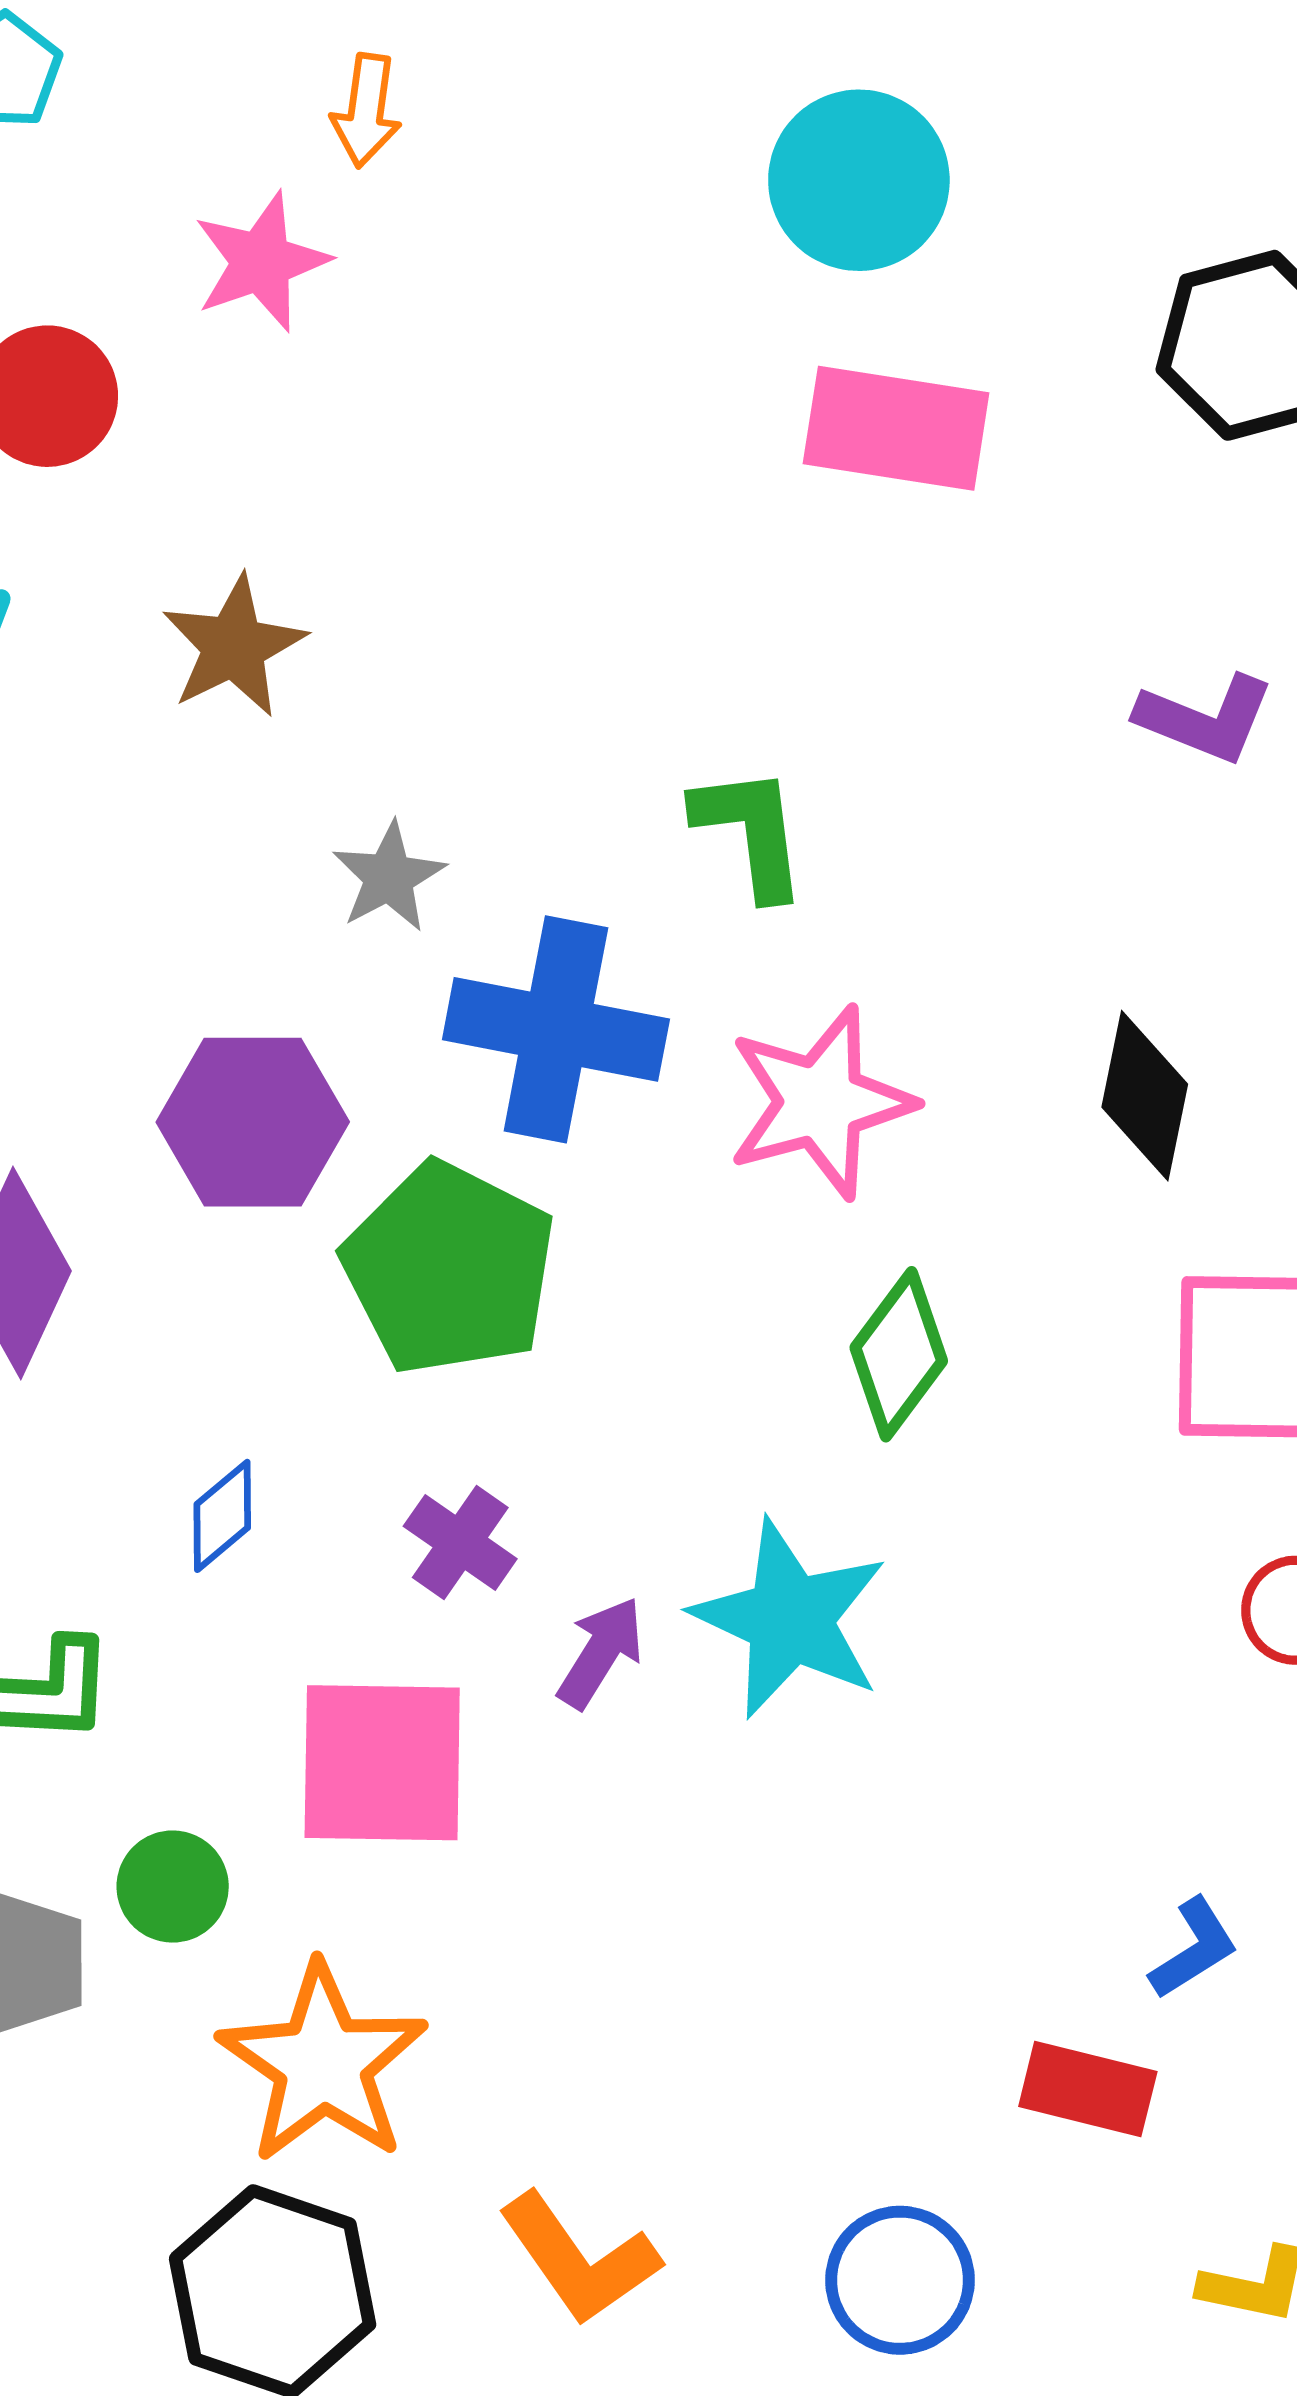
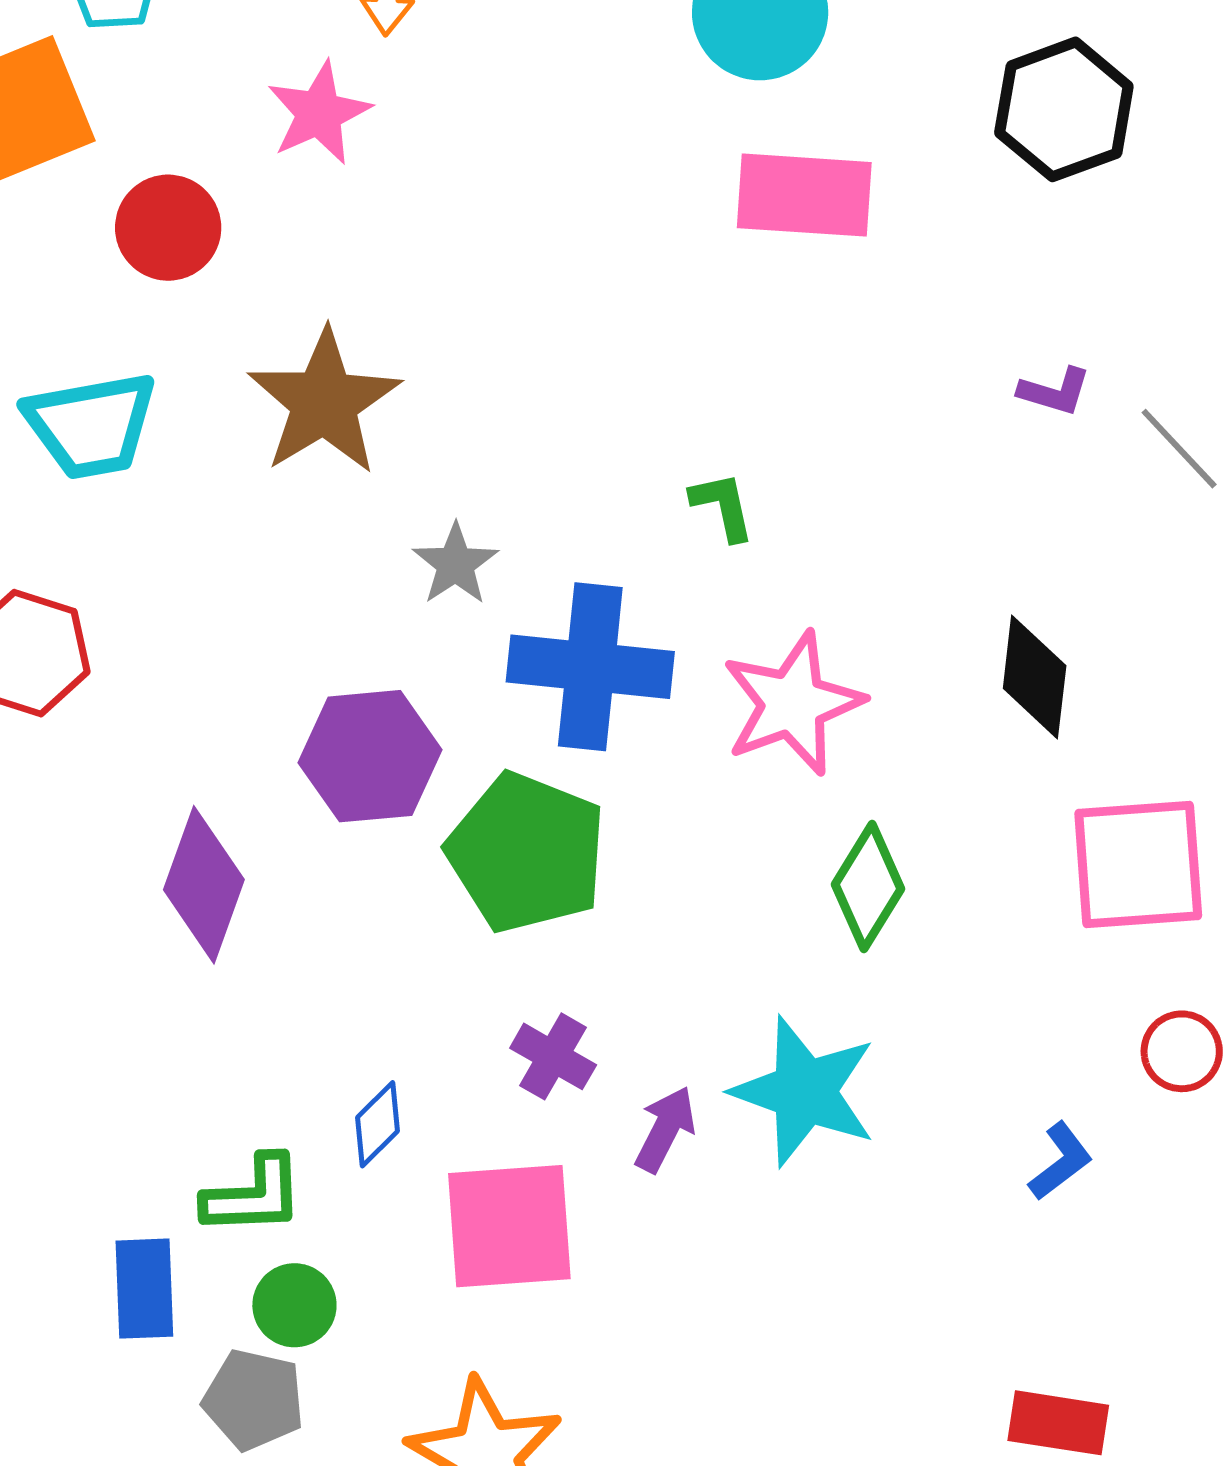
brown star: (234, 646) -> (324, 402), size x1.4
purple L-shape: (1205, 719) -> (1055, 391), size x0.7
green L-shape: (751, 832) -> (723, 506), size x0.7
blue diamond: (222, 1516) -> (378, 1124), moved
green circle: (173, 1887) -> (294, 1305), moved
blue L-shape: (1194, 1948) -> (1061, 1161), moved

